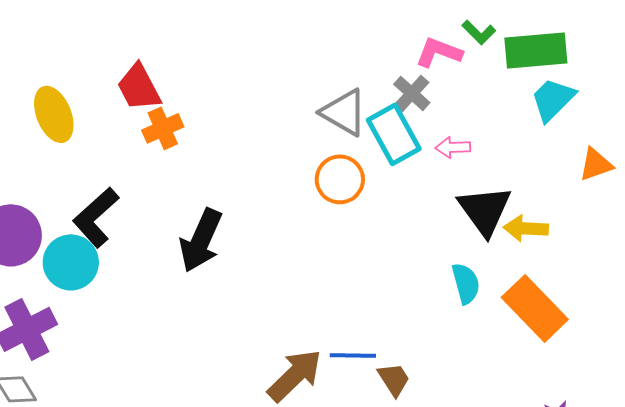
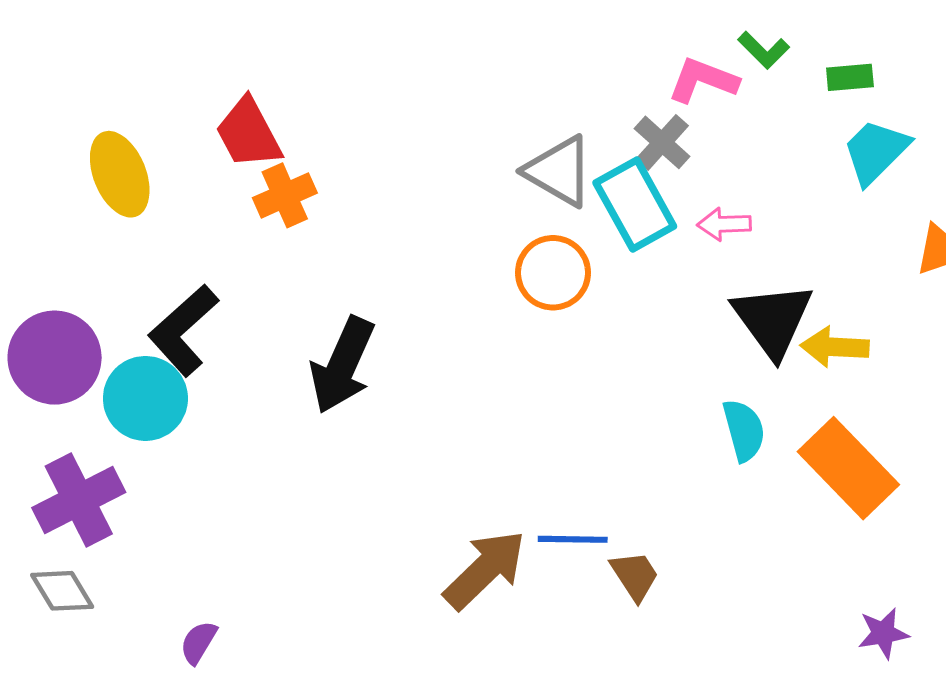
green rectangle: (536, 50) -> (850, 77), size x0.5

